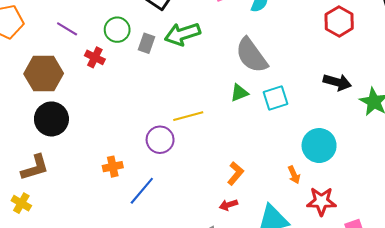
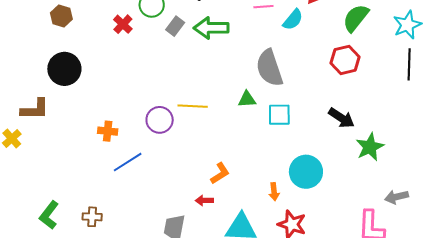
red hexagon: (339, 21) -> (345, 60), moved
brown hexagon: (44, 74) -> (61, 16), moved, size x0.6

